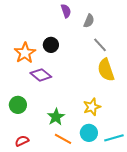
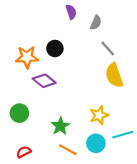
orange star: (25, 53) -> (27, 57), turned 30
cyan line: (114, 138) -> (123, 135), moved

